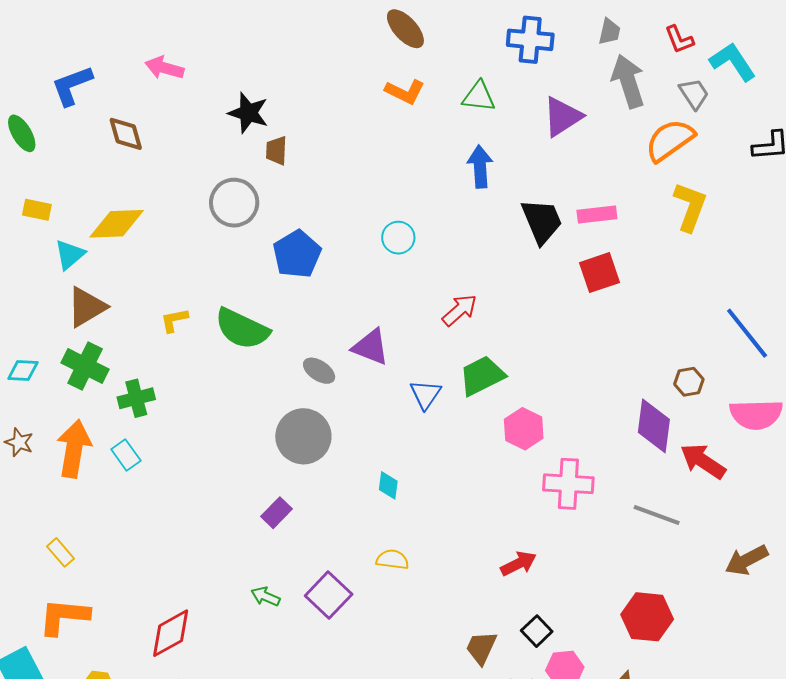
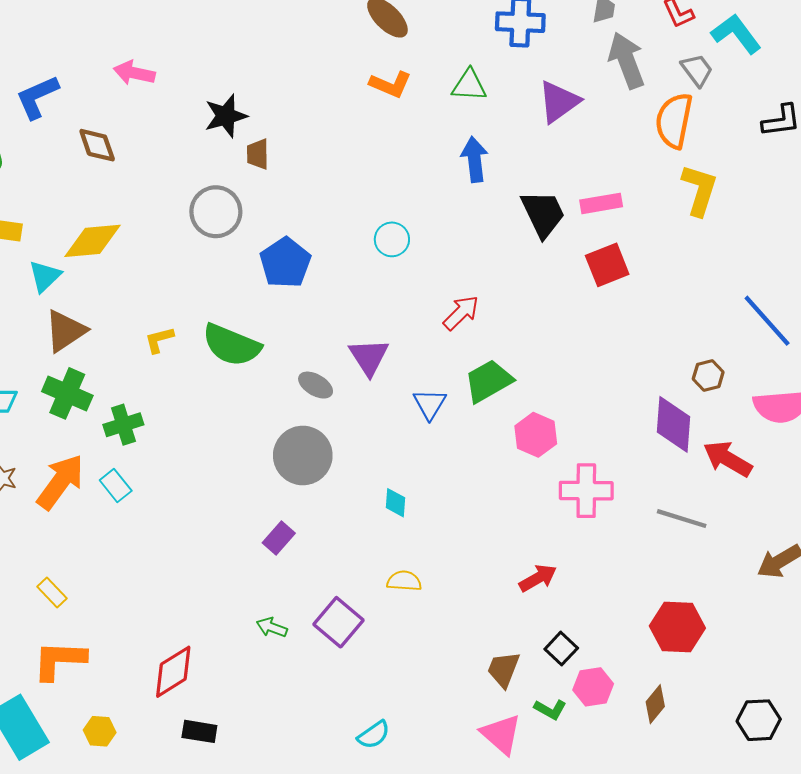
black star: (248, 113) -> (226, 116), turned -30
orange semicircle: (670, 140) -> (674, 121), turned -40
purple triangle: (371, 347) -> (369, 357), turned 39
orange arrow: (74, 449) -> (60, 482), turned 30

